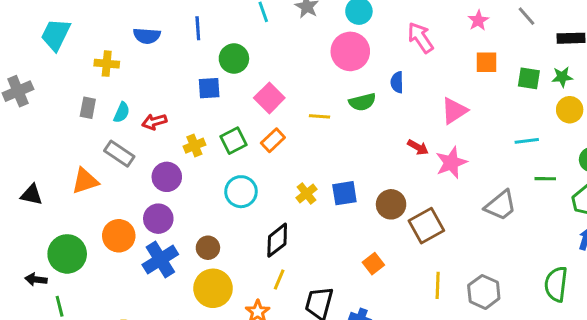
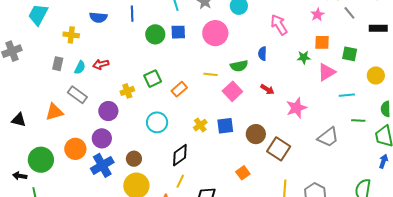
pink circle: (350, 51) -> (215, 33), moved
green star: (562, 77) -> (304, 57), moved
blue square: (209, 88) -> (178, 32), moved
pink square: (269, 98) -> (232, 91), moved
pink triangle: (454, 111) -> (327, 72), moved
red arrow: (154, 122) -> (101, 64), moved
green square: (234, 141) -> (153, 79), moved
red arrow: (418, 147) -> (267, 89), moved
brown square: (426, 226) -> (279, 149), turned -30

